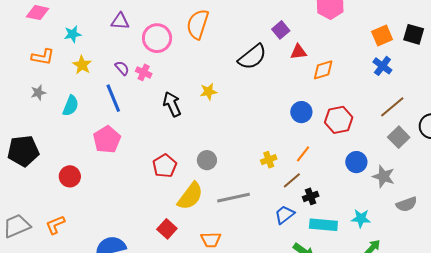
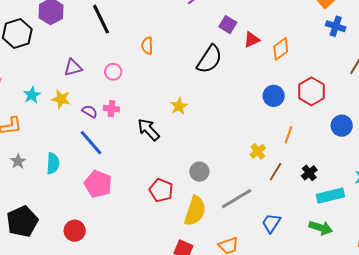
orange semicircle: (198, 24) -> (147, 46), size x0.6
pink circle: (157, 38) -> (113, 72), size x0.6
yellow star: (82, 65) -> (61, 99), moved
brown line: (292, 180) -> (276, 172), moved
blue trapezoid: (285, 215) -> (271, 223), moved

